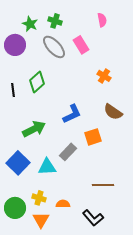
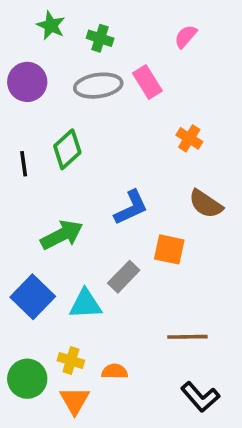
pink semicircle: (102, 20) -> (186, 36), turned -128
green star: (30, 24) -> (51, 25), moved
gray ellipse: (54, 47) -> (98, 86), turned -55
orange square: (93, 137) -> (169, 249), turned 30
black L-shape: (93, 218) -> (200, 397), moved

